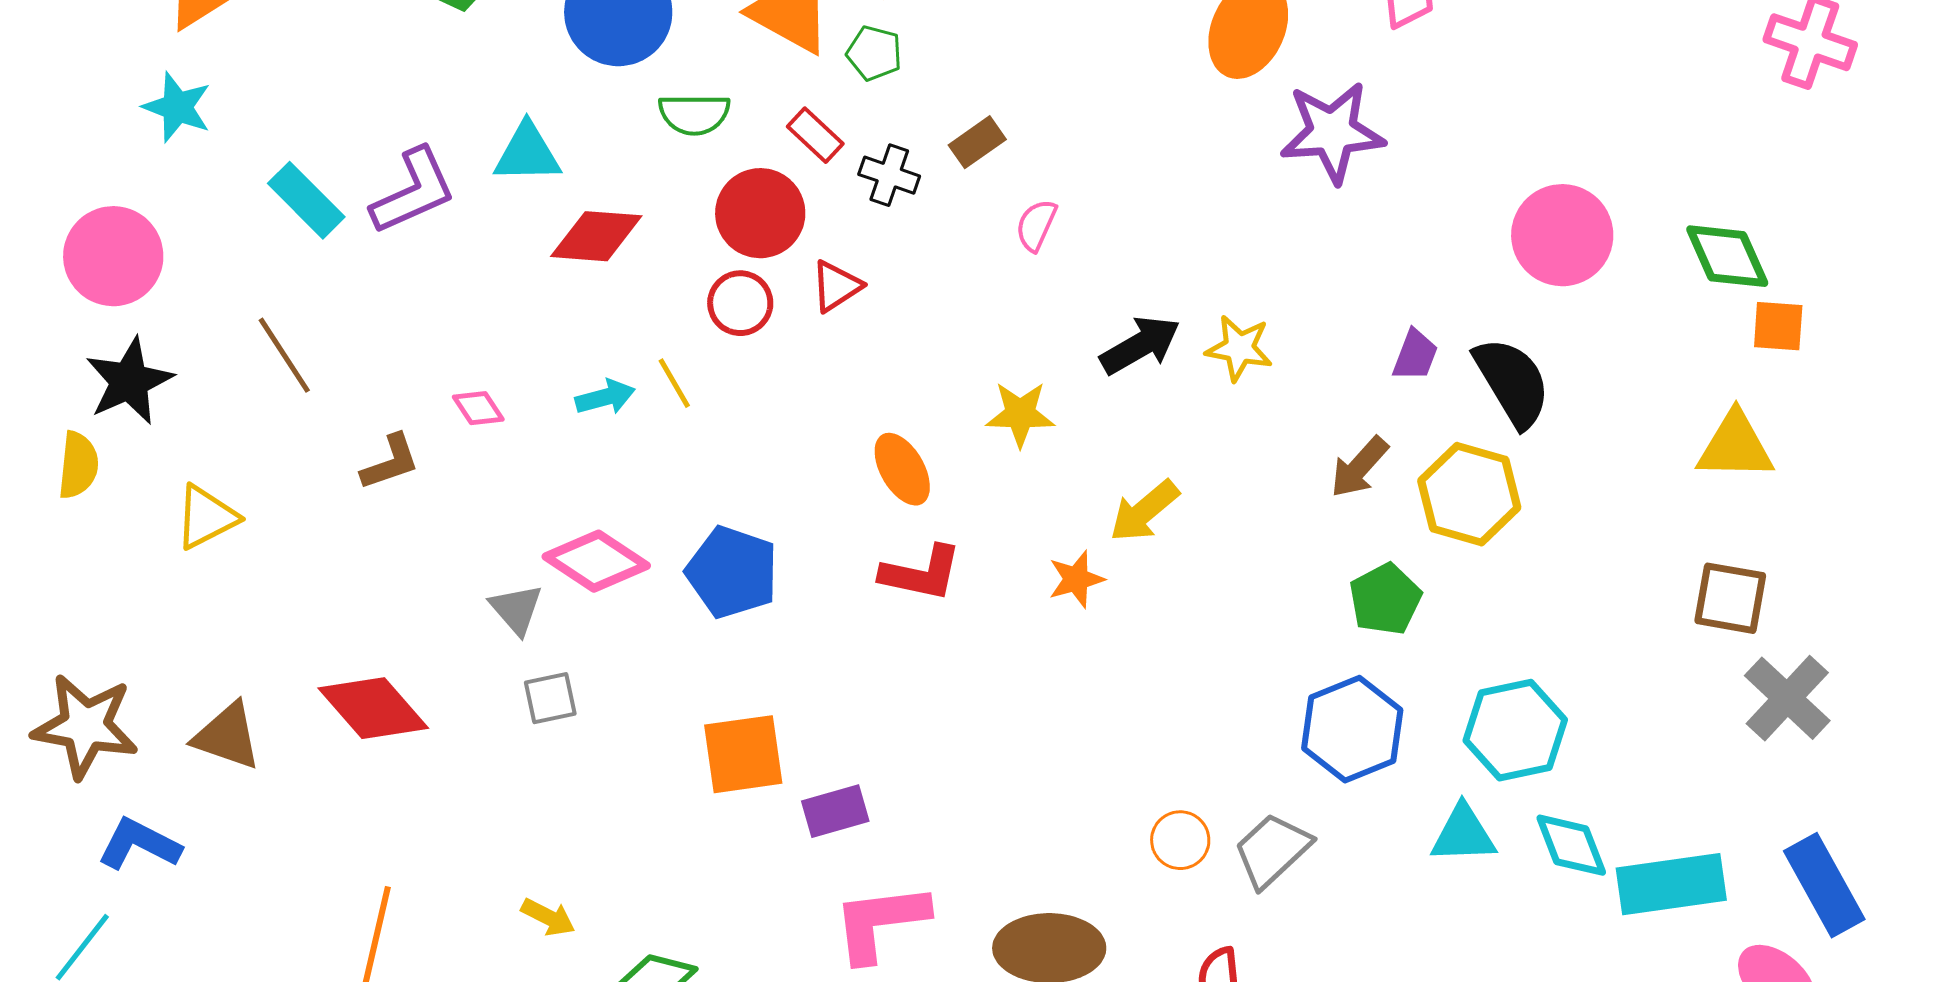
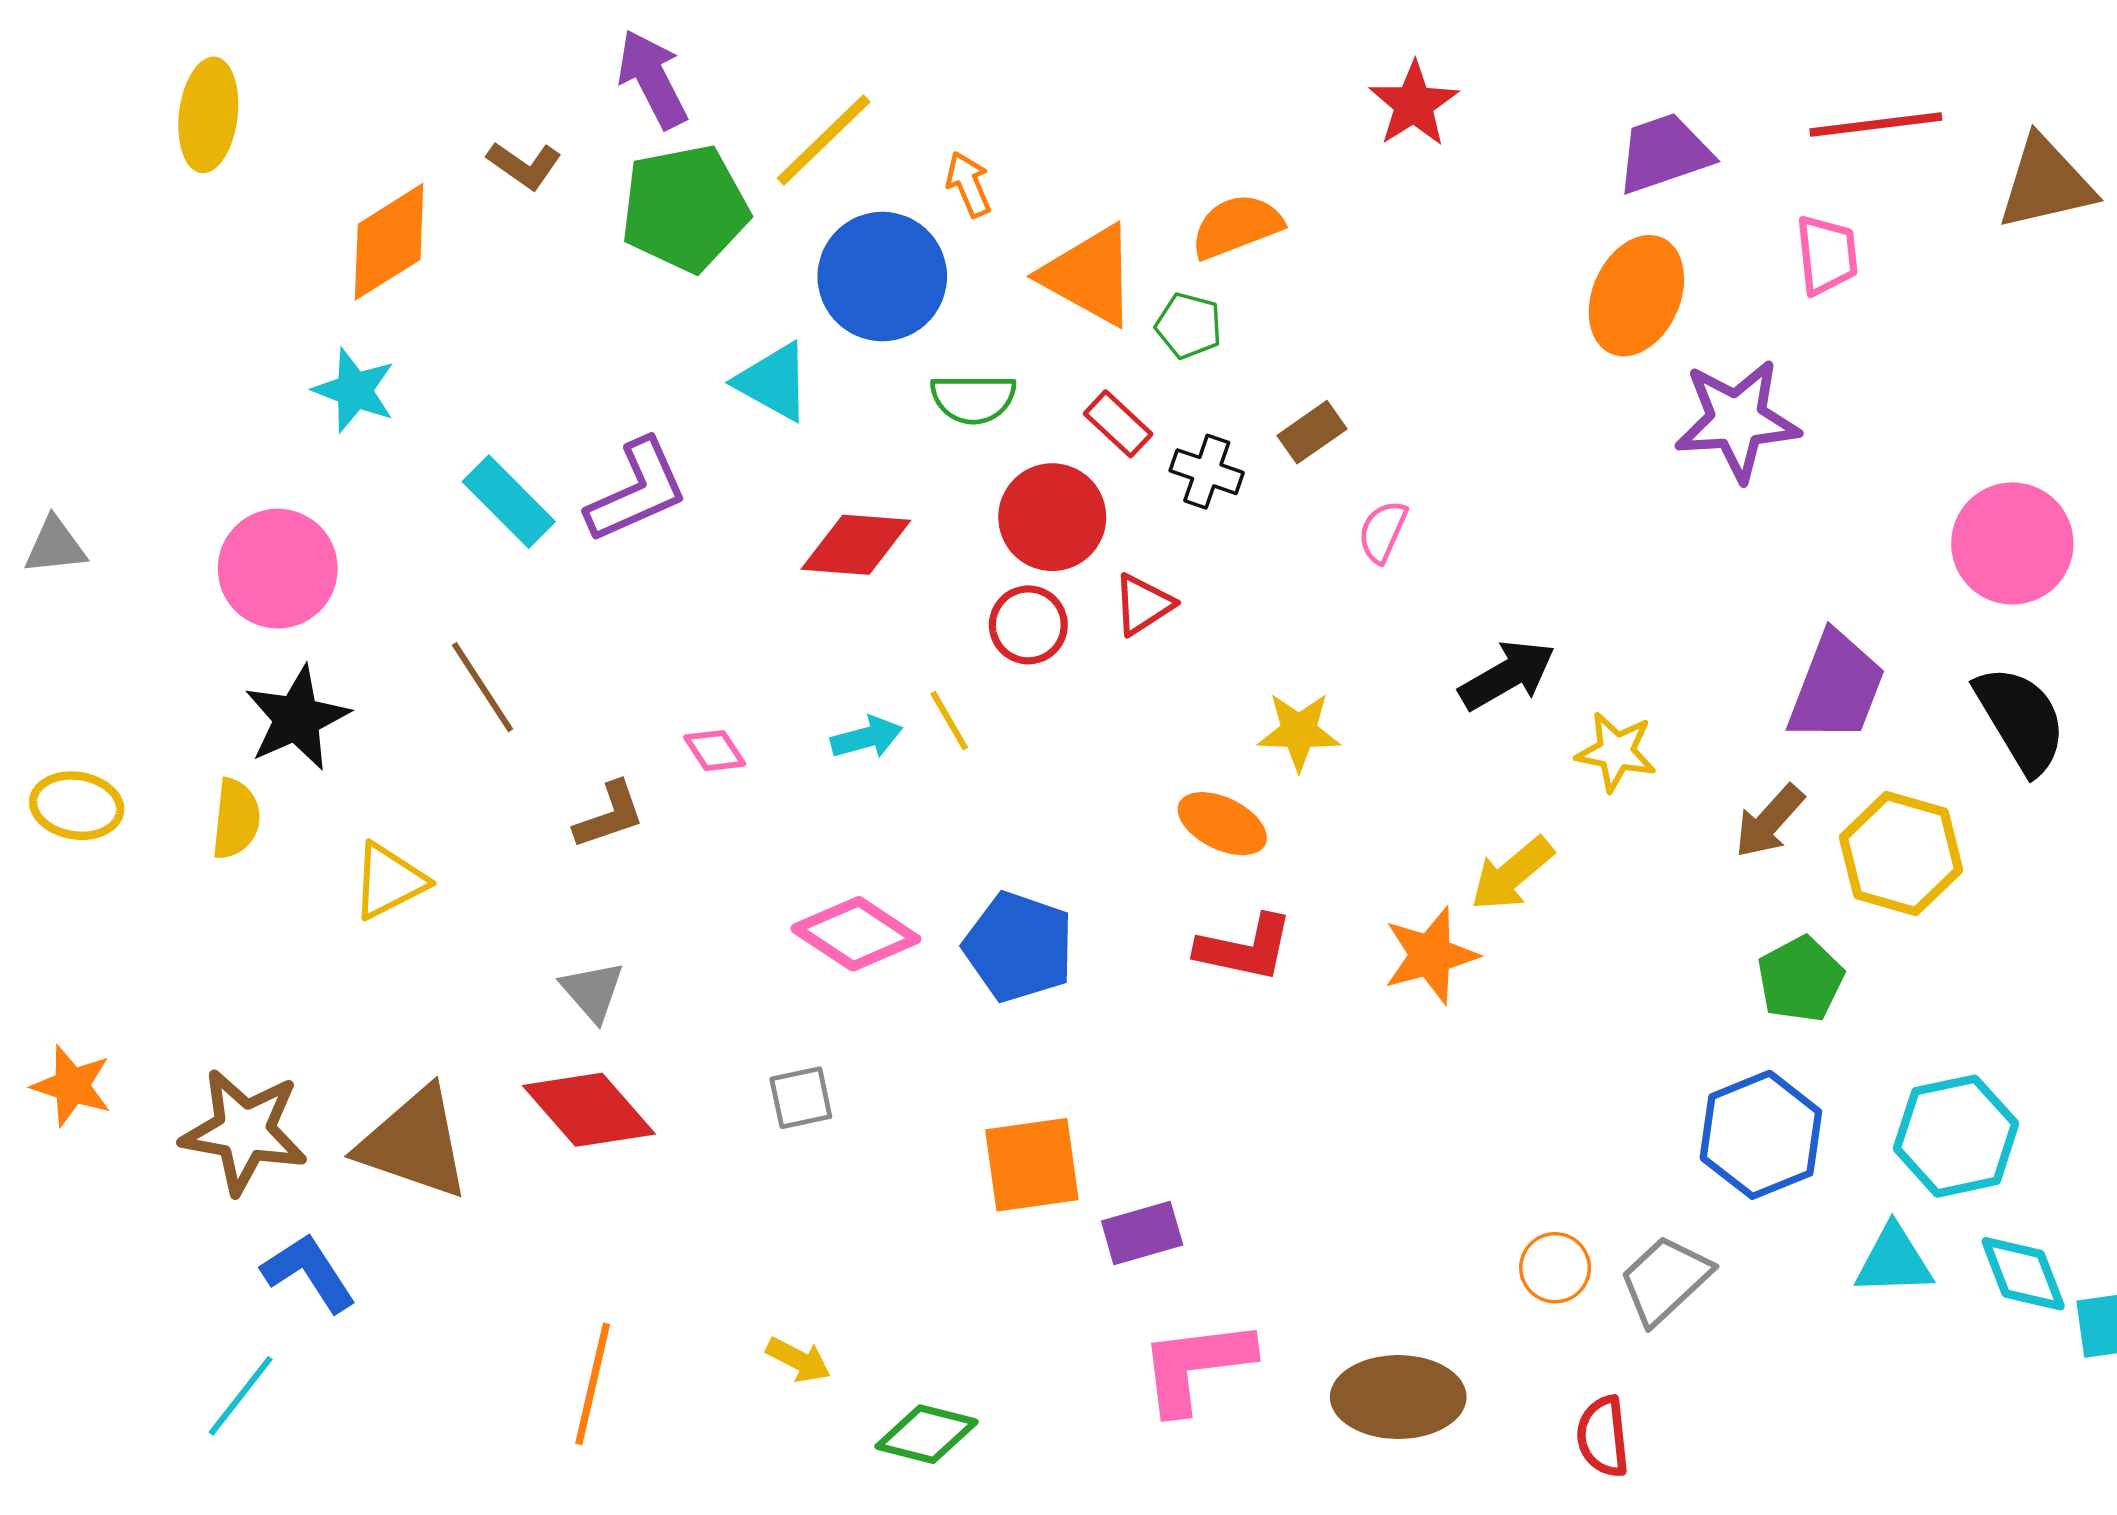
cyan triangle: (527, 153) -> (773, 382), moved, turned 30
yellow star: (1239, 348) -> (1616, 752), moved
purple trapezoid: (1415, 355) -> (1836, 687), size x1.8
black semicircle: (1512, 382) -> (2021, 719), moved
yellow star: (1020, 414) -> (1299, 731), moved
orange ellipse: (902, 469) -> (1222, 824), turned -34
orange star: (1076, 579) -> (1431, 955), size x1.4
gray triangle: (516, 609) -> (593, 991), moved
brown triangle: (227, 736) -> (414, 1143), size x1.4
blue L-shape: (139, 844) -> (309, 1273), turned 30

